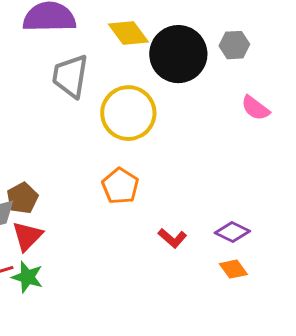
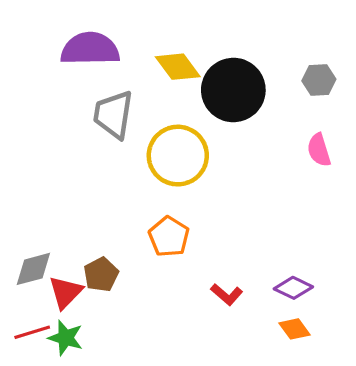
gray hexagon: (234, 45) -> (319, 80), moved
pink semicircle: (255, 108) -> (319, 150), turned 36
brown pentagon: (22, 198) -> (101, 274), moved

